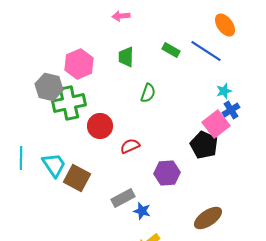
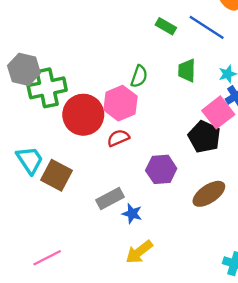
green trapezoid: (126, 57) -> (187, 70), moved
pink hexagon: (79, 64) -> (120, 103), moved
red circle: (100, 126) -> (83, 115), size x1.4
brown ellipse: (208, 218) -> (209, 194), moved

